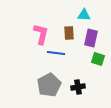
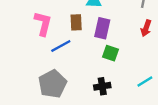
blue line: (56, 53) -> (61, 46), turned -36
black cross: (78, 87) -> (102, 86), moved

